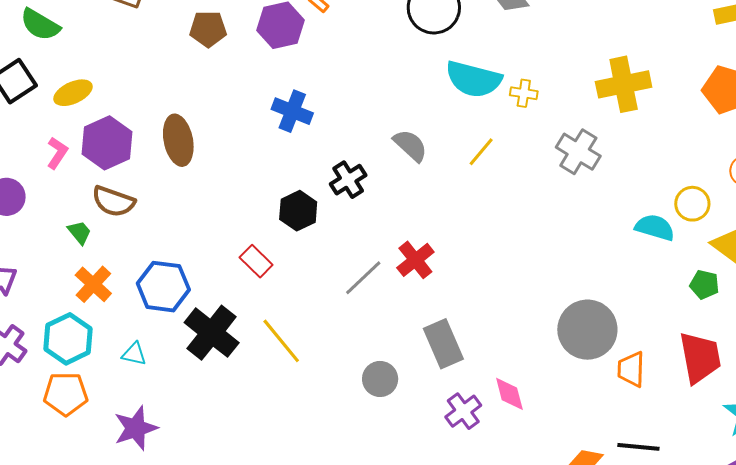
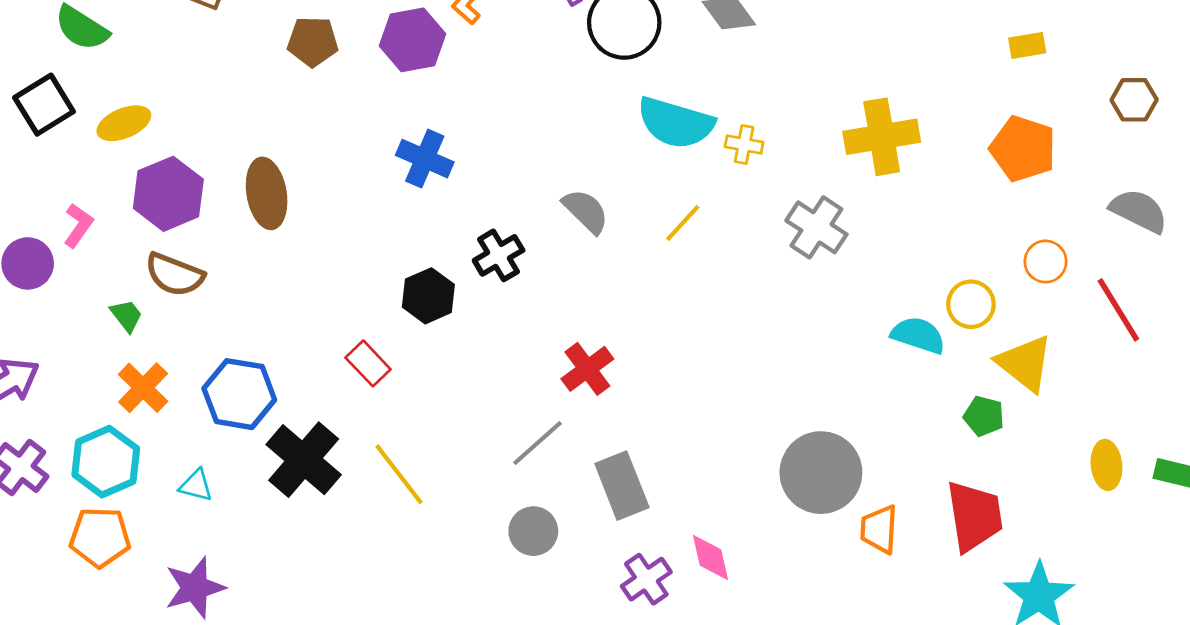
pink L-shape: (57, 153) -> (78, 225), moved
gray line: (363, 278) -> (537, 443), moved

